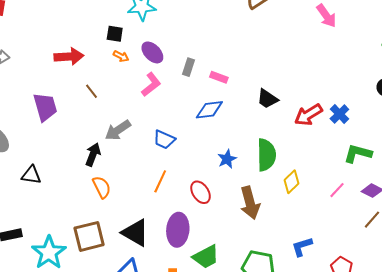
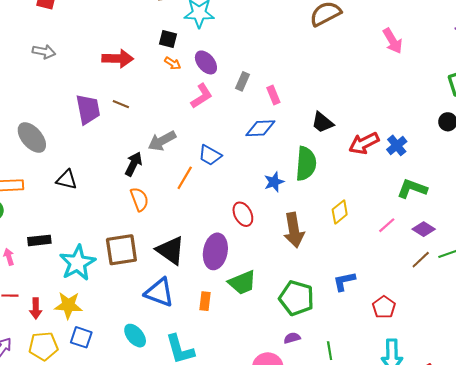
pink rectangle: (219, 77) -> (273, 95), turned 42
brown line: (91, 91) -> (121, 104), moved, turned -35
green semicircle: (266, 155) -> (306, 164), moved
orange line: (160, 181) -> (185, 178), moved

